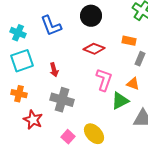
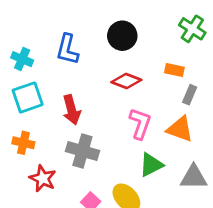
blue L-shape: (51, 26) -> (67, 49), turned 35
red arrow: (54, 70) -> (71, 110), size x1.5
orange triangle: (133, 84) -> (180, 129), size x1.5
green triangle: (120, 101) -> (151, 165), moved

